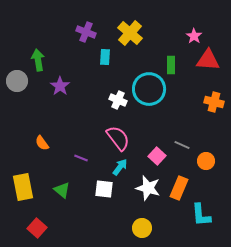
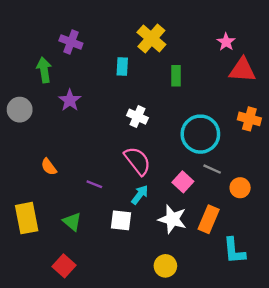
purple cross: (86, 32) -> (71, 42), moved
green rectangle: (171, 65) -> (176, 76), moved
gray circle: (17, 81) -> (20, 110), moved
cyan circle: (149, 89) -> (200, 134), moved
red square: (37, 228) -> (64, 266), moved

